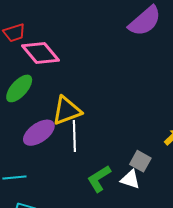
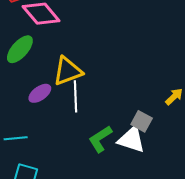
purple ellipse: (39, 133) -> (40, 93), size x0.7
white triangle: (130, 179) -> (131, 140), size x1.4

